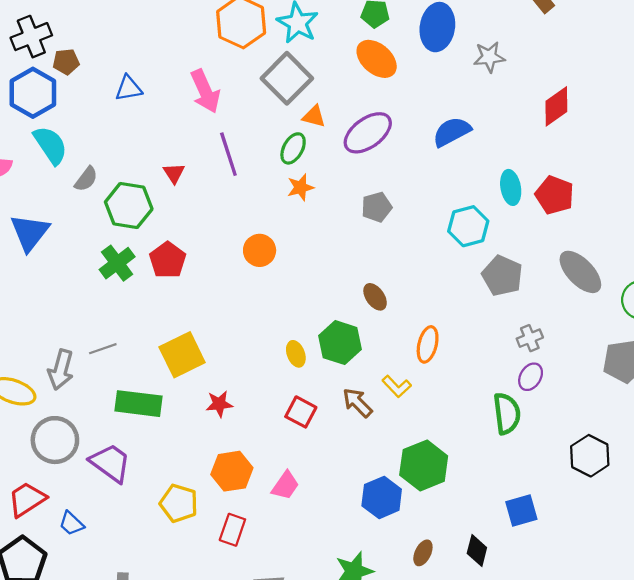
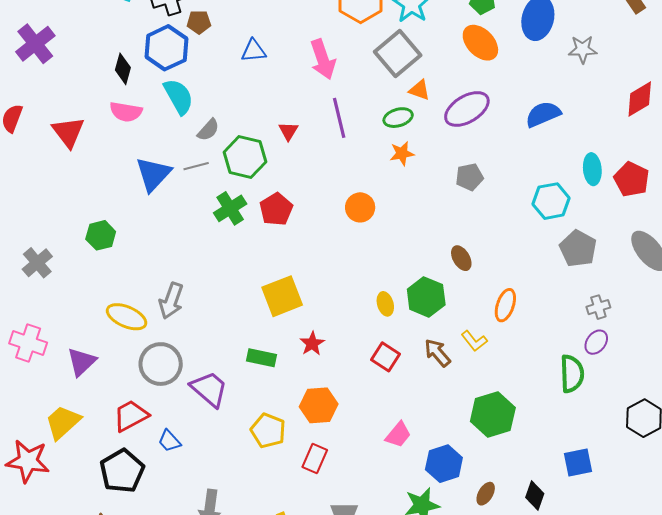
green ellipse: (293, 148) -> (398, 118), turned 40
gray line: (103, 349) -> (196, 166), moved
green rectangle: (138, 404) -> (261, 358), moved, size x0.7
red star: (219, 404) -> (312, 344), turned -30
pink trapezoid: (285, 485) -> (398, 435), moved
blue hexagon: (382, 497) -> (444, 464), moved

